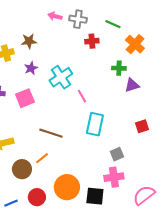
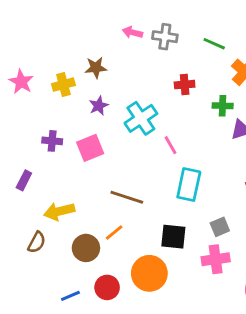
red cross: (92, 41) -> (185, 85), moved
black square: (95, 196) -> (173, 237), moved

